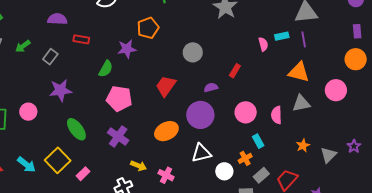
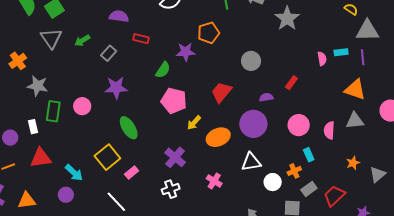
purple cross: (118, 136) -> (175, 157), moved
cyan arrow: (26, 165) -> (74, 173), moved
yellow arrow: (139, 166) -> (194, 123), moved, turned 105

